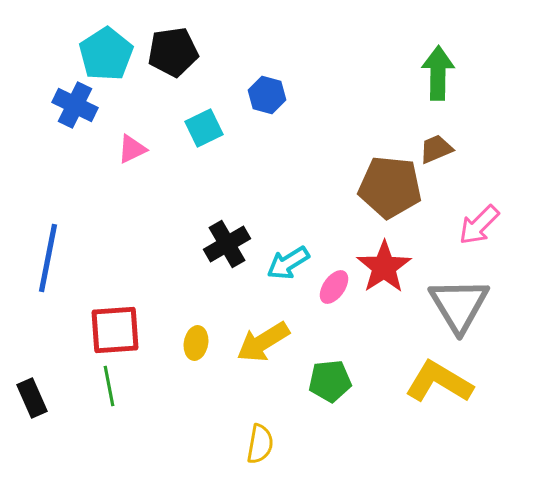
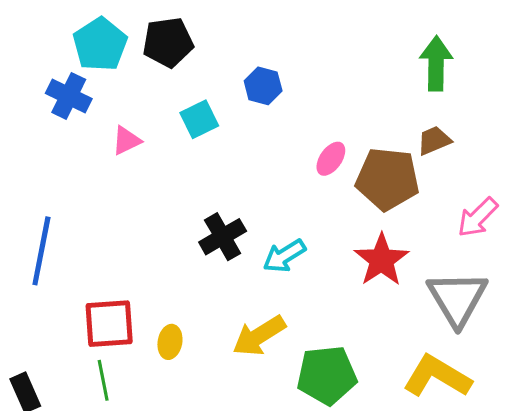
pink ellipse: (334, 287) -> (331, 159), moved
yellow ellipse: (196, 343) -> (170, 342), moved
green pentagon: (330, 381) -> (327, 375), size x1.4

